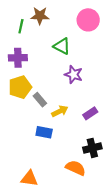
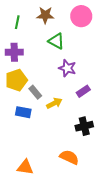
brown star: (40, 16) -> (45, 15), moved
purple rectangle: (90, 113) -> (83, 91), moved
blue rectangle: (44, 132) -> (23, 112), moved
black cross: (92, 148) -> (84, 126), moved

